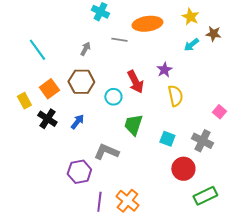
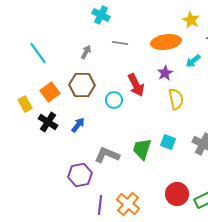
orange ellipse: (147, 24) -> (166, 42), moved
cyan arrow: (191, 45) -> (193, 61), moved
green trapezoid: (133, 125) -> (142, 149), moved
red circle: (183, 169) -> (177, 194), moved

